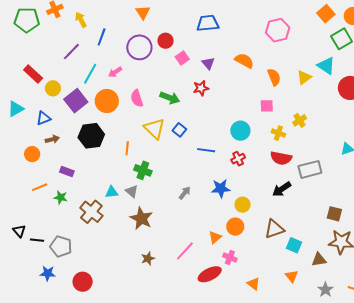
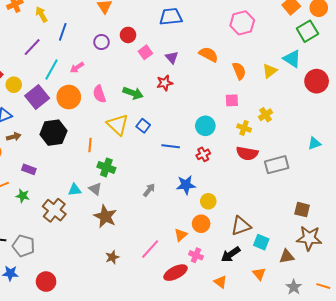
purple circle: (139, 47) -> (101, 42), size x0.6
black arrow: (282, 189) -> (231, 254), moved

